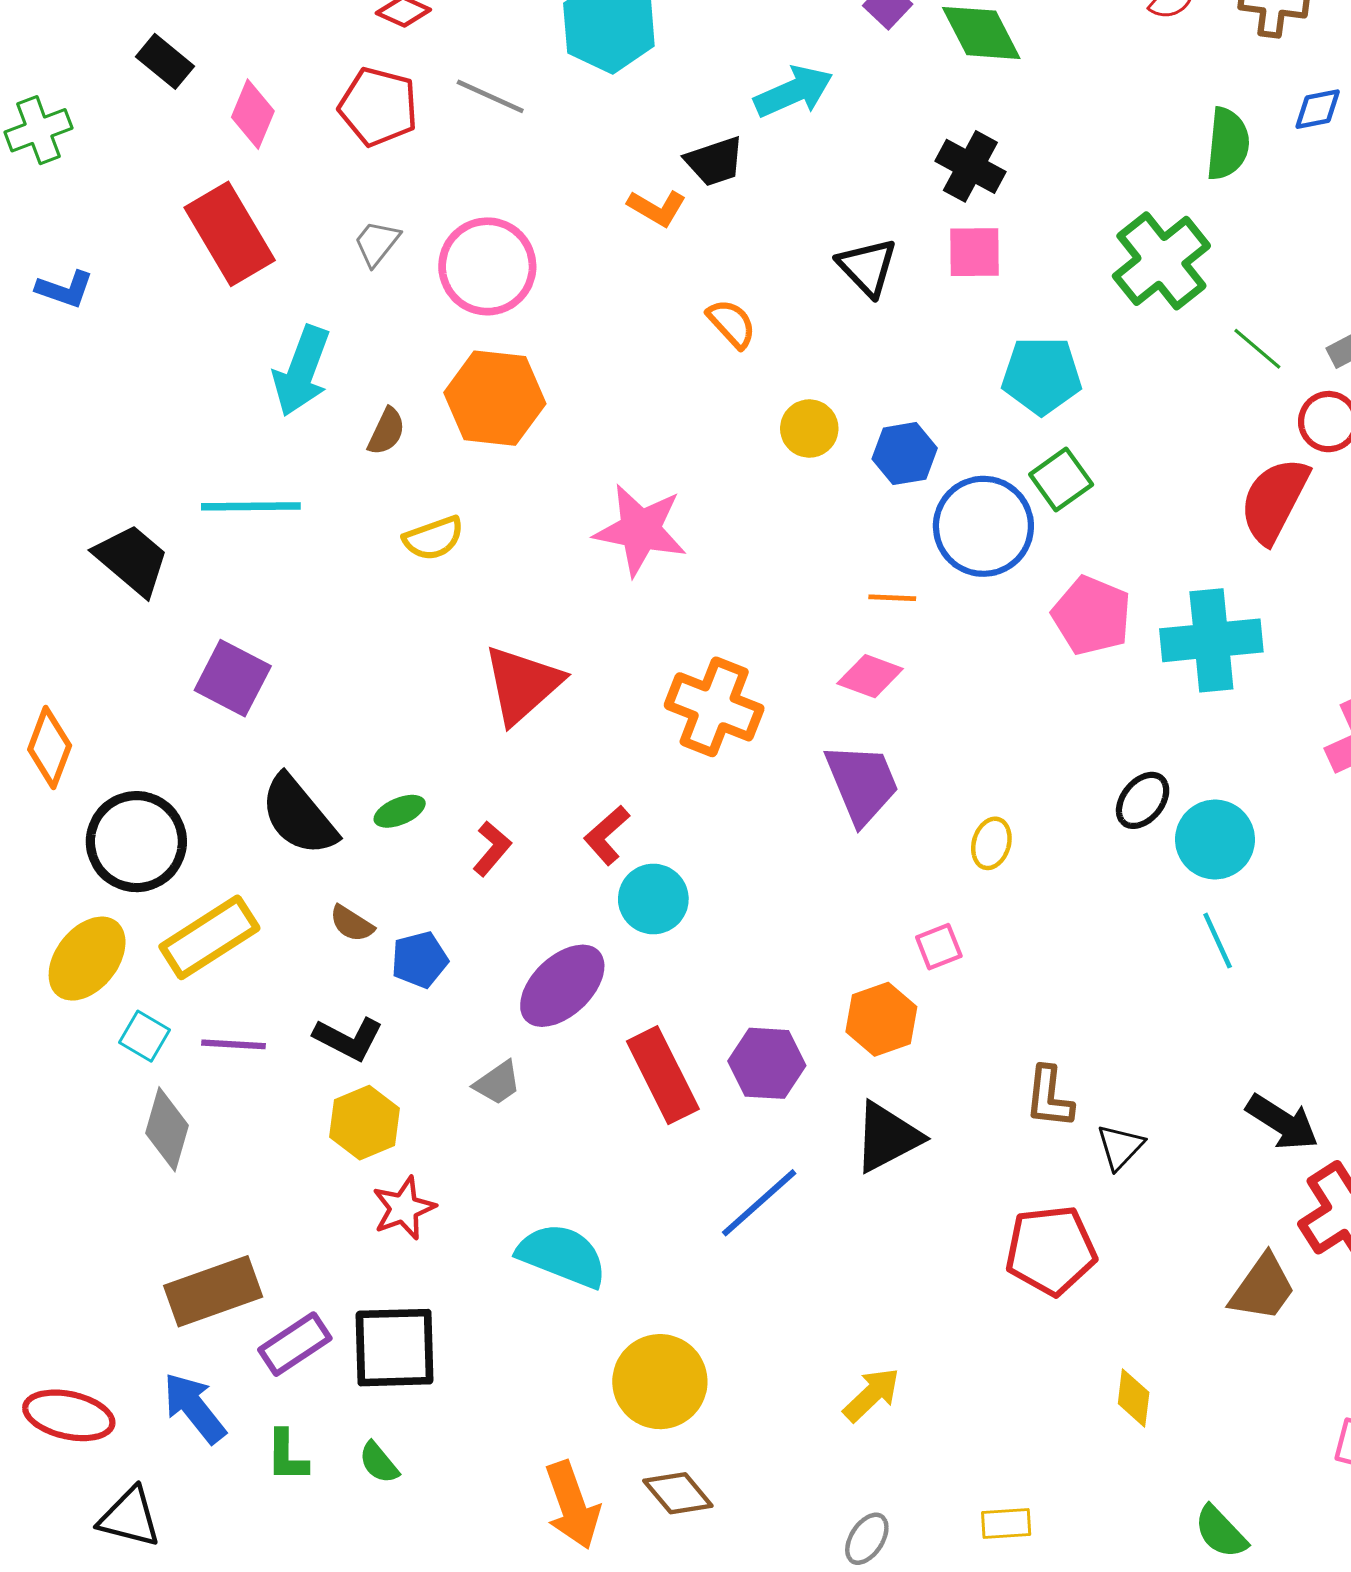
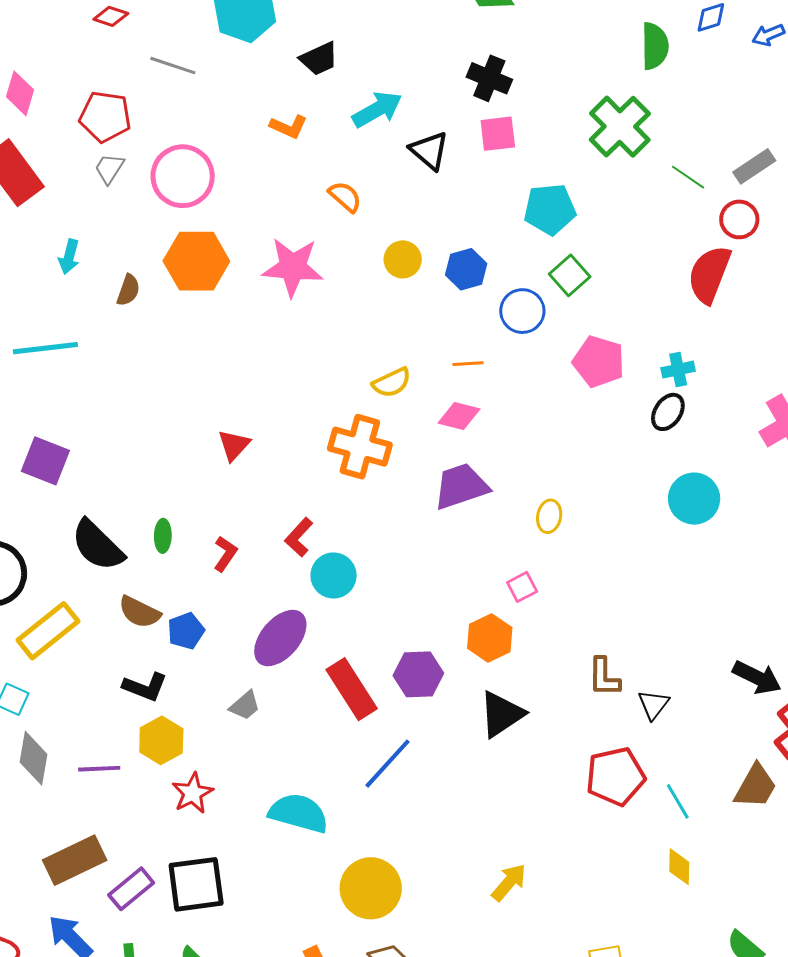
cyan arrow: (793, 92) -> (377, 109), moved
red pentagon: (378, 107) -> (105, 117), moved
black trapezoid: (715, 161) -> (319, 59), moved
cyan arrow: (302, 371) -> (69, 257), size x0.6
blue circle: (983, 526) -> (522, 311), size x0.7
pink star: (640, 530) -> (293, 267), moved
yellow semicircle: (434, 538) -> (392, 383), moved
cyan cross: (1211, 640) -> (678, 370), size x0.5
red triangle: (522, 684) -> (234, 445), size x0.6
purple trapezoid: (862, 783) -> (461, 486), turned -80
black ellipse: (1143, 800) -> (668, 412), moved
green ellipse: (400, 811) -> (163, 536), turned -60
brown semicircle: (352, 924) -> (139, 612), size x1.4
cyan line: (1218, 941) -> (678, 801), moved
purple line: (233, 1044) -> (99, 769), moved
blue line: (759, 1203) -> (387, 764), moved

